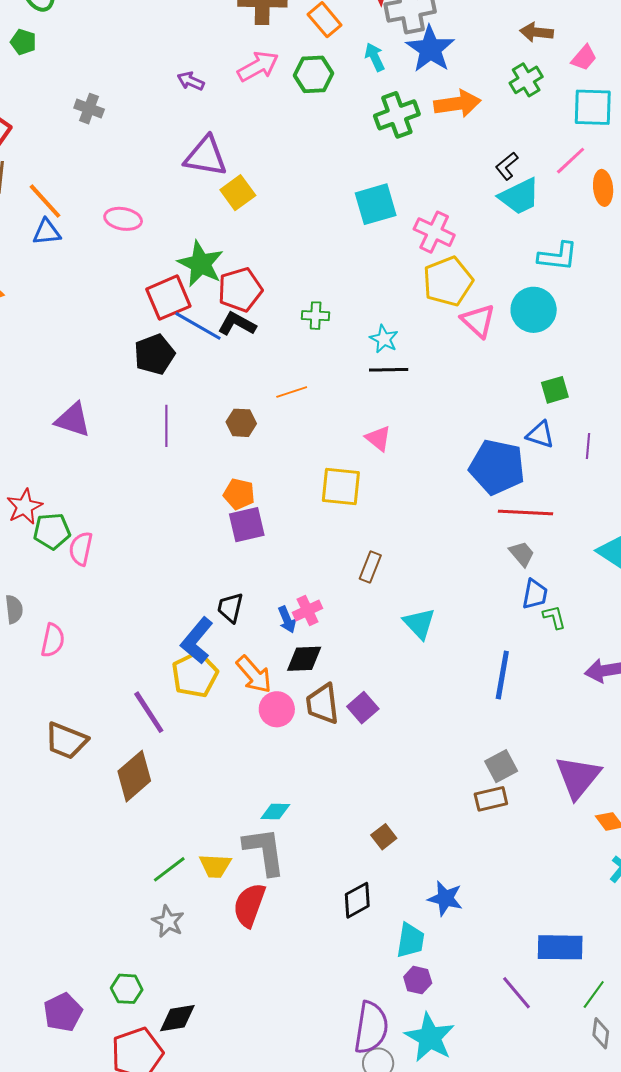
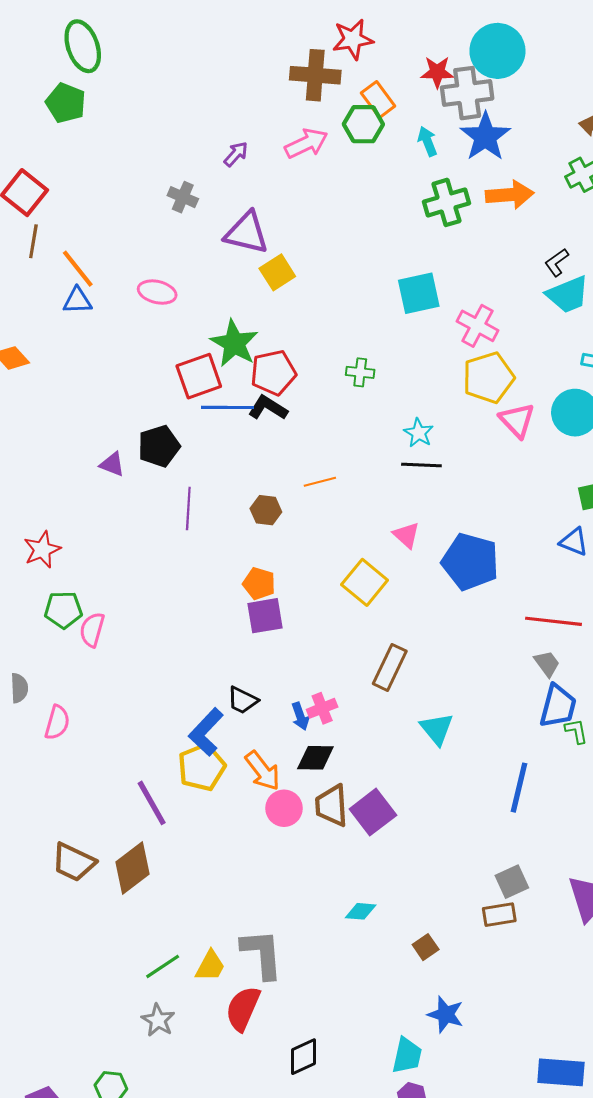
green pentagon: (23, 42) -> (66, 103), size x1.5
green hexagon: (314, 74) -> (363, 124), moved
purple arrow: (191, 81) -> (236, 154), turned 104
gray cross: (89, 109) -> (183, 197), moved
green cross: (316, 316) -> (360, 372), moved
blue line: (198, 326) -> (227, 407), turned -33
black pentagon: (154, 354) -> (159, 446), moved
purple triangle: (73, 420) -> (112, 464), moved, size x0.7
blue pentagon: (497, 467) -> (470, 562), moved
yellow square: (341, 486) -> (365, 582), turned 30
red star: (24, 507) -> (42, 550), moved
brown rectangle: (370, 567) -> (390, 667), size x1.4
blue trapezoid: (535, 594) -> (558, 706), size x1.4
black trapezoid: (230, 608) -> (243, 700), turned -80
purple square: (363, 708) -> (373, 812), size x1.4
brown trapezoid: (66, 741) -> (74, 862), moved
cyan diamond: (275, 811) -> (361, 911), moved
brown square: (384, 837) -> (426, 947), moved
yellow trapezoid: (215, 866) -> (210, 966), turned -68
black diamond: (357, 900) -> (304, 1057), moved

